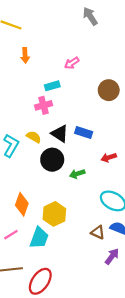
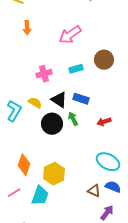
pink arrow: (72, 63) -> (70, 35), size x1.6
cyan rectangle: (52, 86) -> (76, 69), moved
green arrow: (77, 174) -> (73, 119), moved, turned 80

